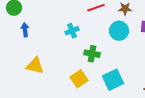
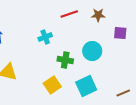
cyan circle: (119, 31) -> (92, 51), moved

